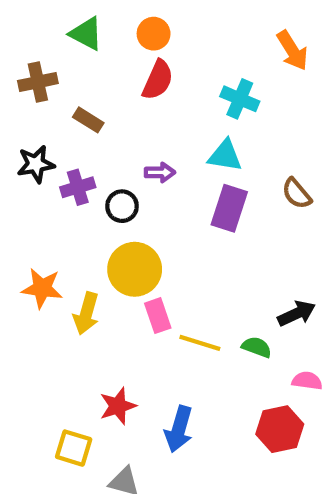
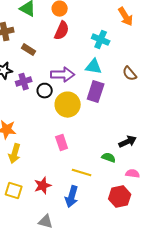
purple arrow: (160, 172) -> (63, 75), size x1.6
brown semicircle: (297, 194) -> (130, 74), moved
yellow circle: (135, 269) -> (68, 105), moved
yellow arrow: (86, 313) -> (15, 154), moved
yellow line: (200, 343) -> (82, 173), moved
yellow square: (74, 448) -> (14, 191), moved

